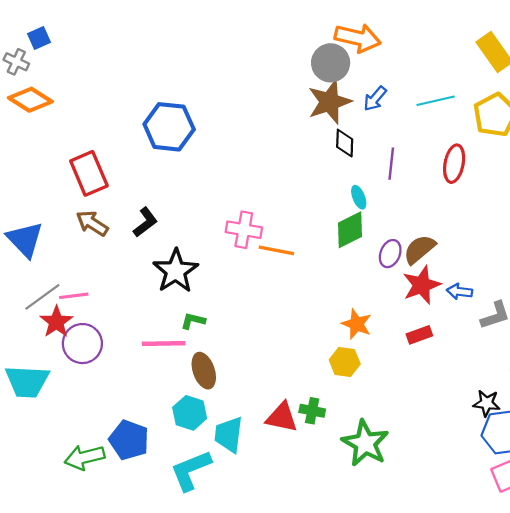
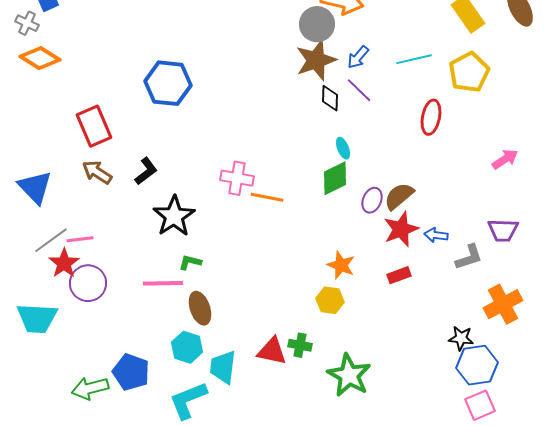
purple line: (391, 164) -> (359, 90), moved, turned -52

